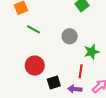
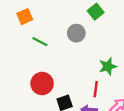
gray circle: (70, 36) -> (76, 33), moved

